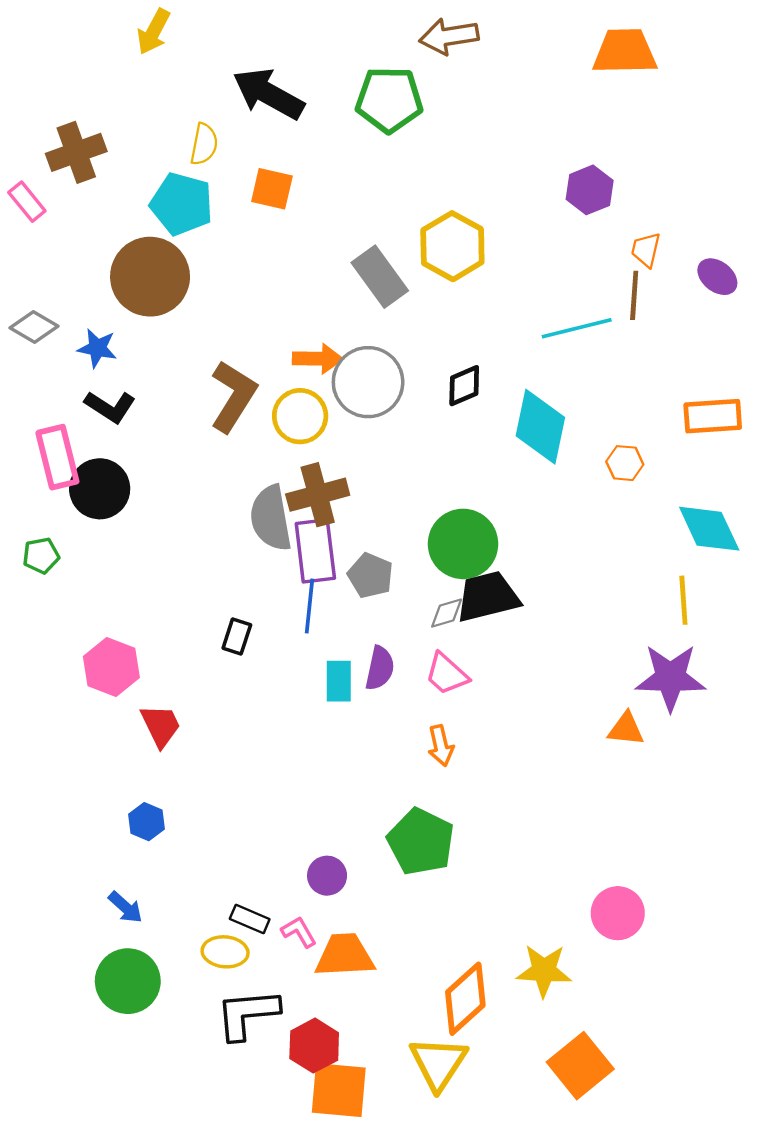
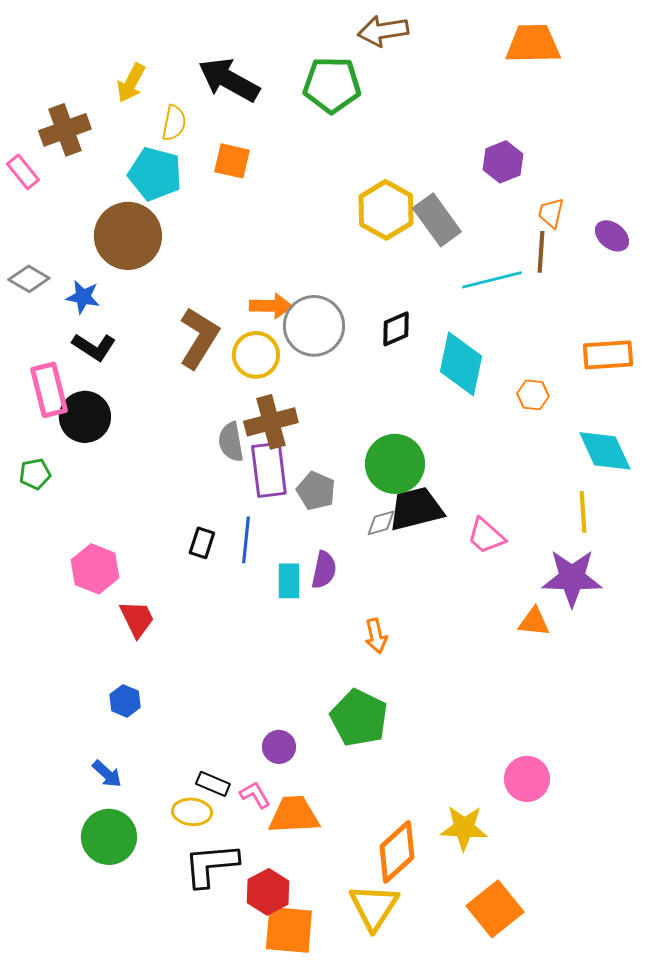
yellow arrow: (154, 32) -> (131, 83), moved
gray rectangle: (380, 277) -> (437, 220), moved
gray semicircle: (271, 518) -> (231, 442), size x0.7
blue line: (309, 606) -> (246, 540), moved
pink trapezoid: (447, 674) -> (486, 536), moved

